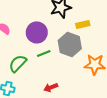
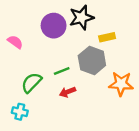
purple circle: (37, 32) -> (54, 26), moved
red arrow: (51, 87) -> (67, 92), moved

